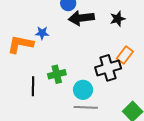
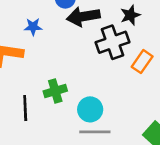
blue star: (42, 33) -> (33, 27), moved
black cross: (108, 68) -> (112, 42), moved

